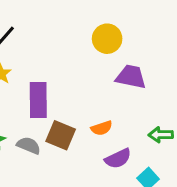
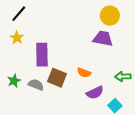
yellow circle: (107, 39) -> (110, 16), moved
orange semicircle: (102, 128) -> (84, 73), turned 40

